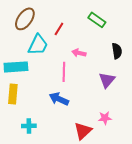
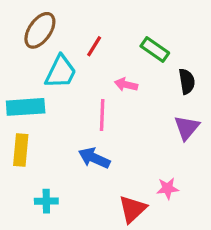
green rectangle: (97, 20) -> (155, 49), moved
purple triangle: (107, 80) -> (187, 128), moved

